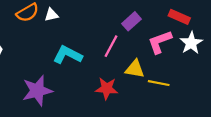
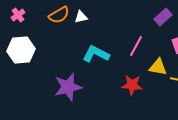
purple rectangle: (132, 21) -> (163, 17), moved

